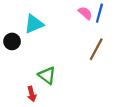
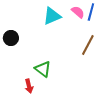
cyan triangle: (34, 24) -> (52, 16), moved

